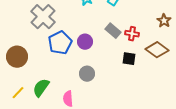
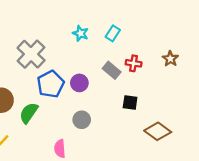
red cross: (132, 34) -> (134, 63), moved
brown diamond: (157, 50) -> (158, 131), moved
green semicircle: (41, 88) -> (29, 113), moved

